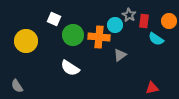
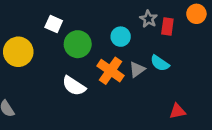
orange circle: (169, 21) -> (196, 14), moved
cyan circle: (115, 25) -> (121, 37), moved
orange cross: (99, 37) -> (111, 71), moved, turned 30
cyan semicircle: (156, 39) -> (160, 63), moved

